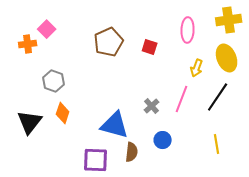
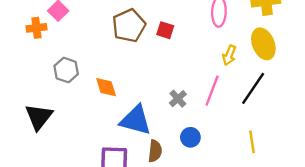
red square: (150, 47) -> (165, 30), moved
orange diamond: (63, 113) -> (106, 87), moved, turned -35

